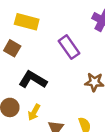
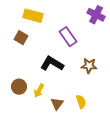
black L-shape: (33, 80) -> (52, 64), moved

